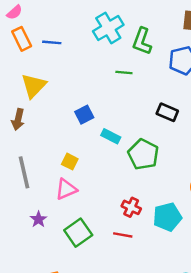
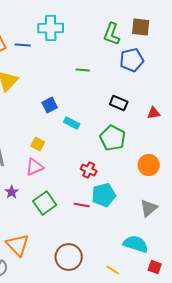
cyan cross: (108, 28) -> (51, 28), moved, turned 30
green L-shape: (142, 41) -> (112, 34), moved
green pentagon: (143, 154) -> (113, 138), moved
red cross: (131, 207) -> (89, 170), moved
cyan pentagon: (167, 217) -> (104, 195), moved

